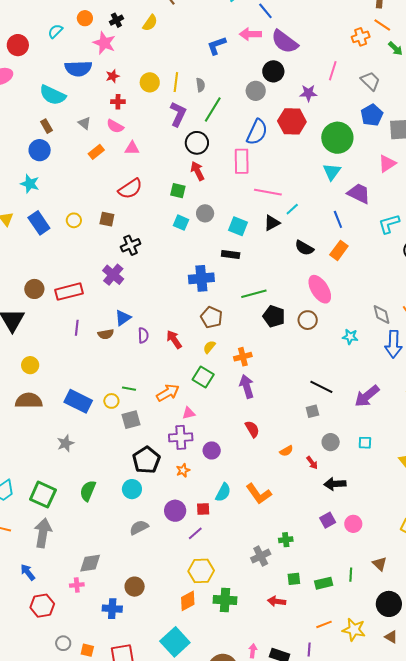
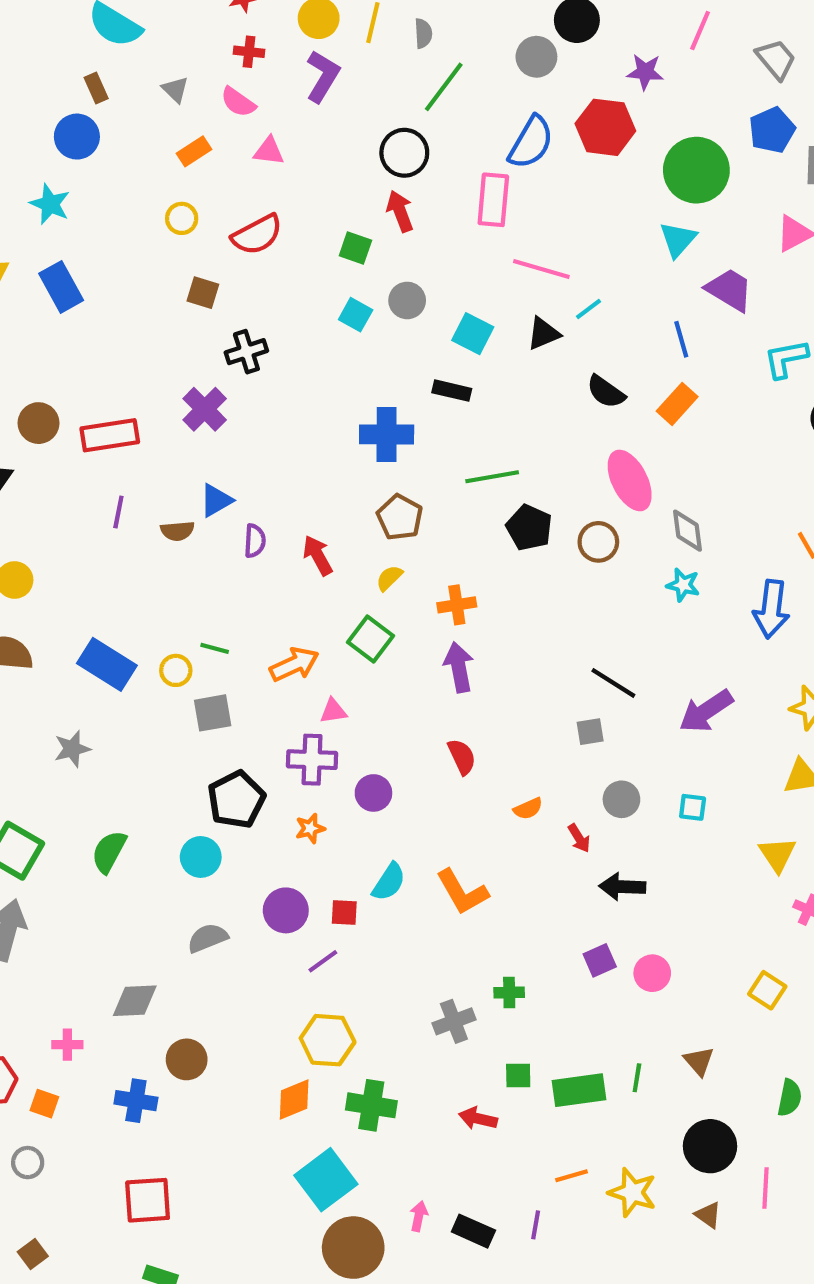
purple L-shape: (178, 114) -> (323, 76), moved
yellow circle: (74, 220) -> (182, 218), moved
gray diamond: (382, 314) -> (688, 531), moved
gray diamond: (90, 563) -> (135, 1001), moved
green rectangle: (324, 583) -> (579, 1090), size x1.4
cyan square: (175, 642) -> (326, 1180), moved
orange square: (87, 650) -> (44, 1104), moved

